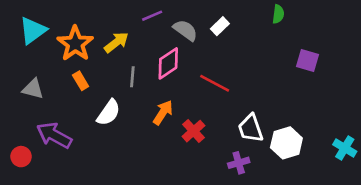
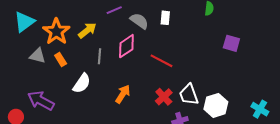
white rectangle: (220, 26) -> (165, 18), turned -40
gray triangle: (33, 89) -> (38, 56), moved
orange arrow: (163, 113) -> (123, 94), moved
red cross: (194, 131) -> (164, 97), moved

